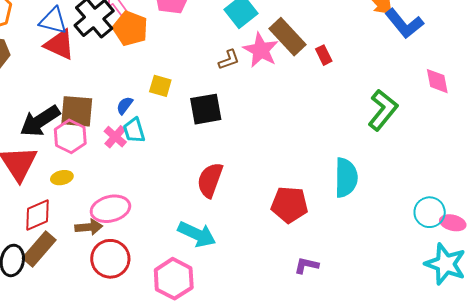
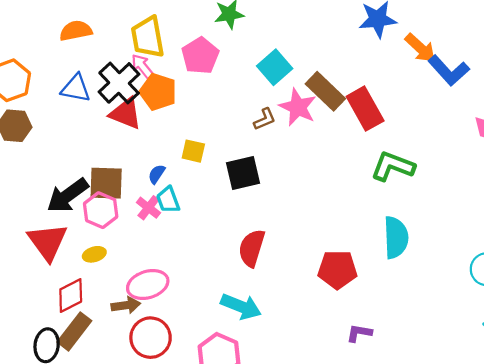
red triangle: (60, 45) -> (126, 113), moved
red rectangle: (324, 55) -> (365, 109), size x2.0
green L-shape: (383, 110) -> (393, 166), moved, turned -105

